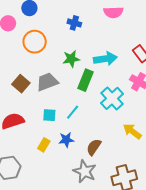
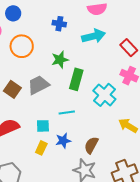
cyan arrow: (105, 59) -> (94, 36), moved
cyan line: (73, 112) -> (67, 113), turned 49
cyan square: (49, 115) -> (43, 126), moved

